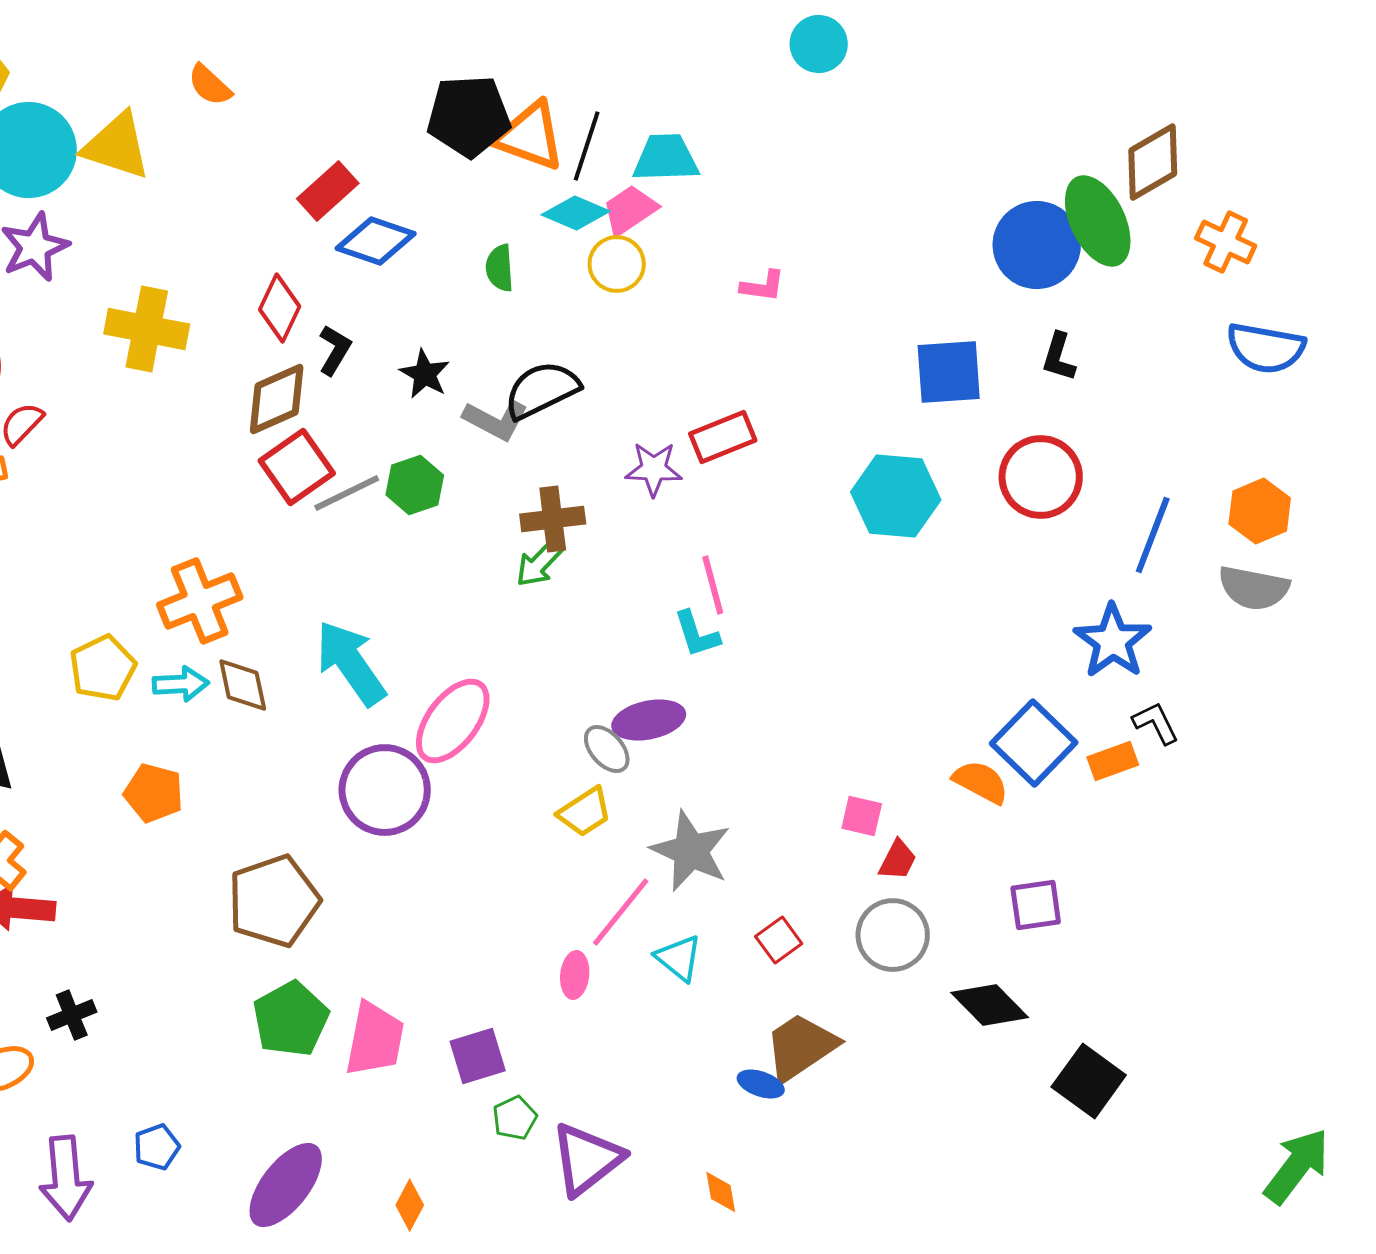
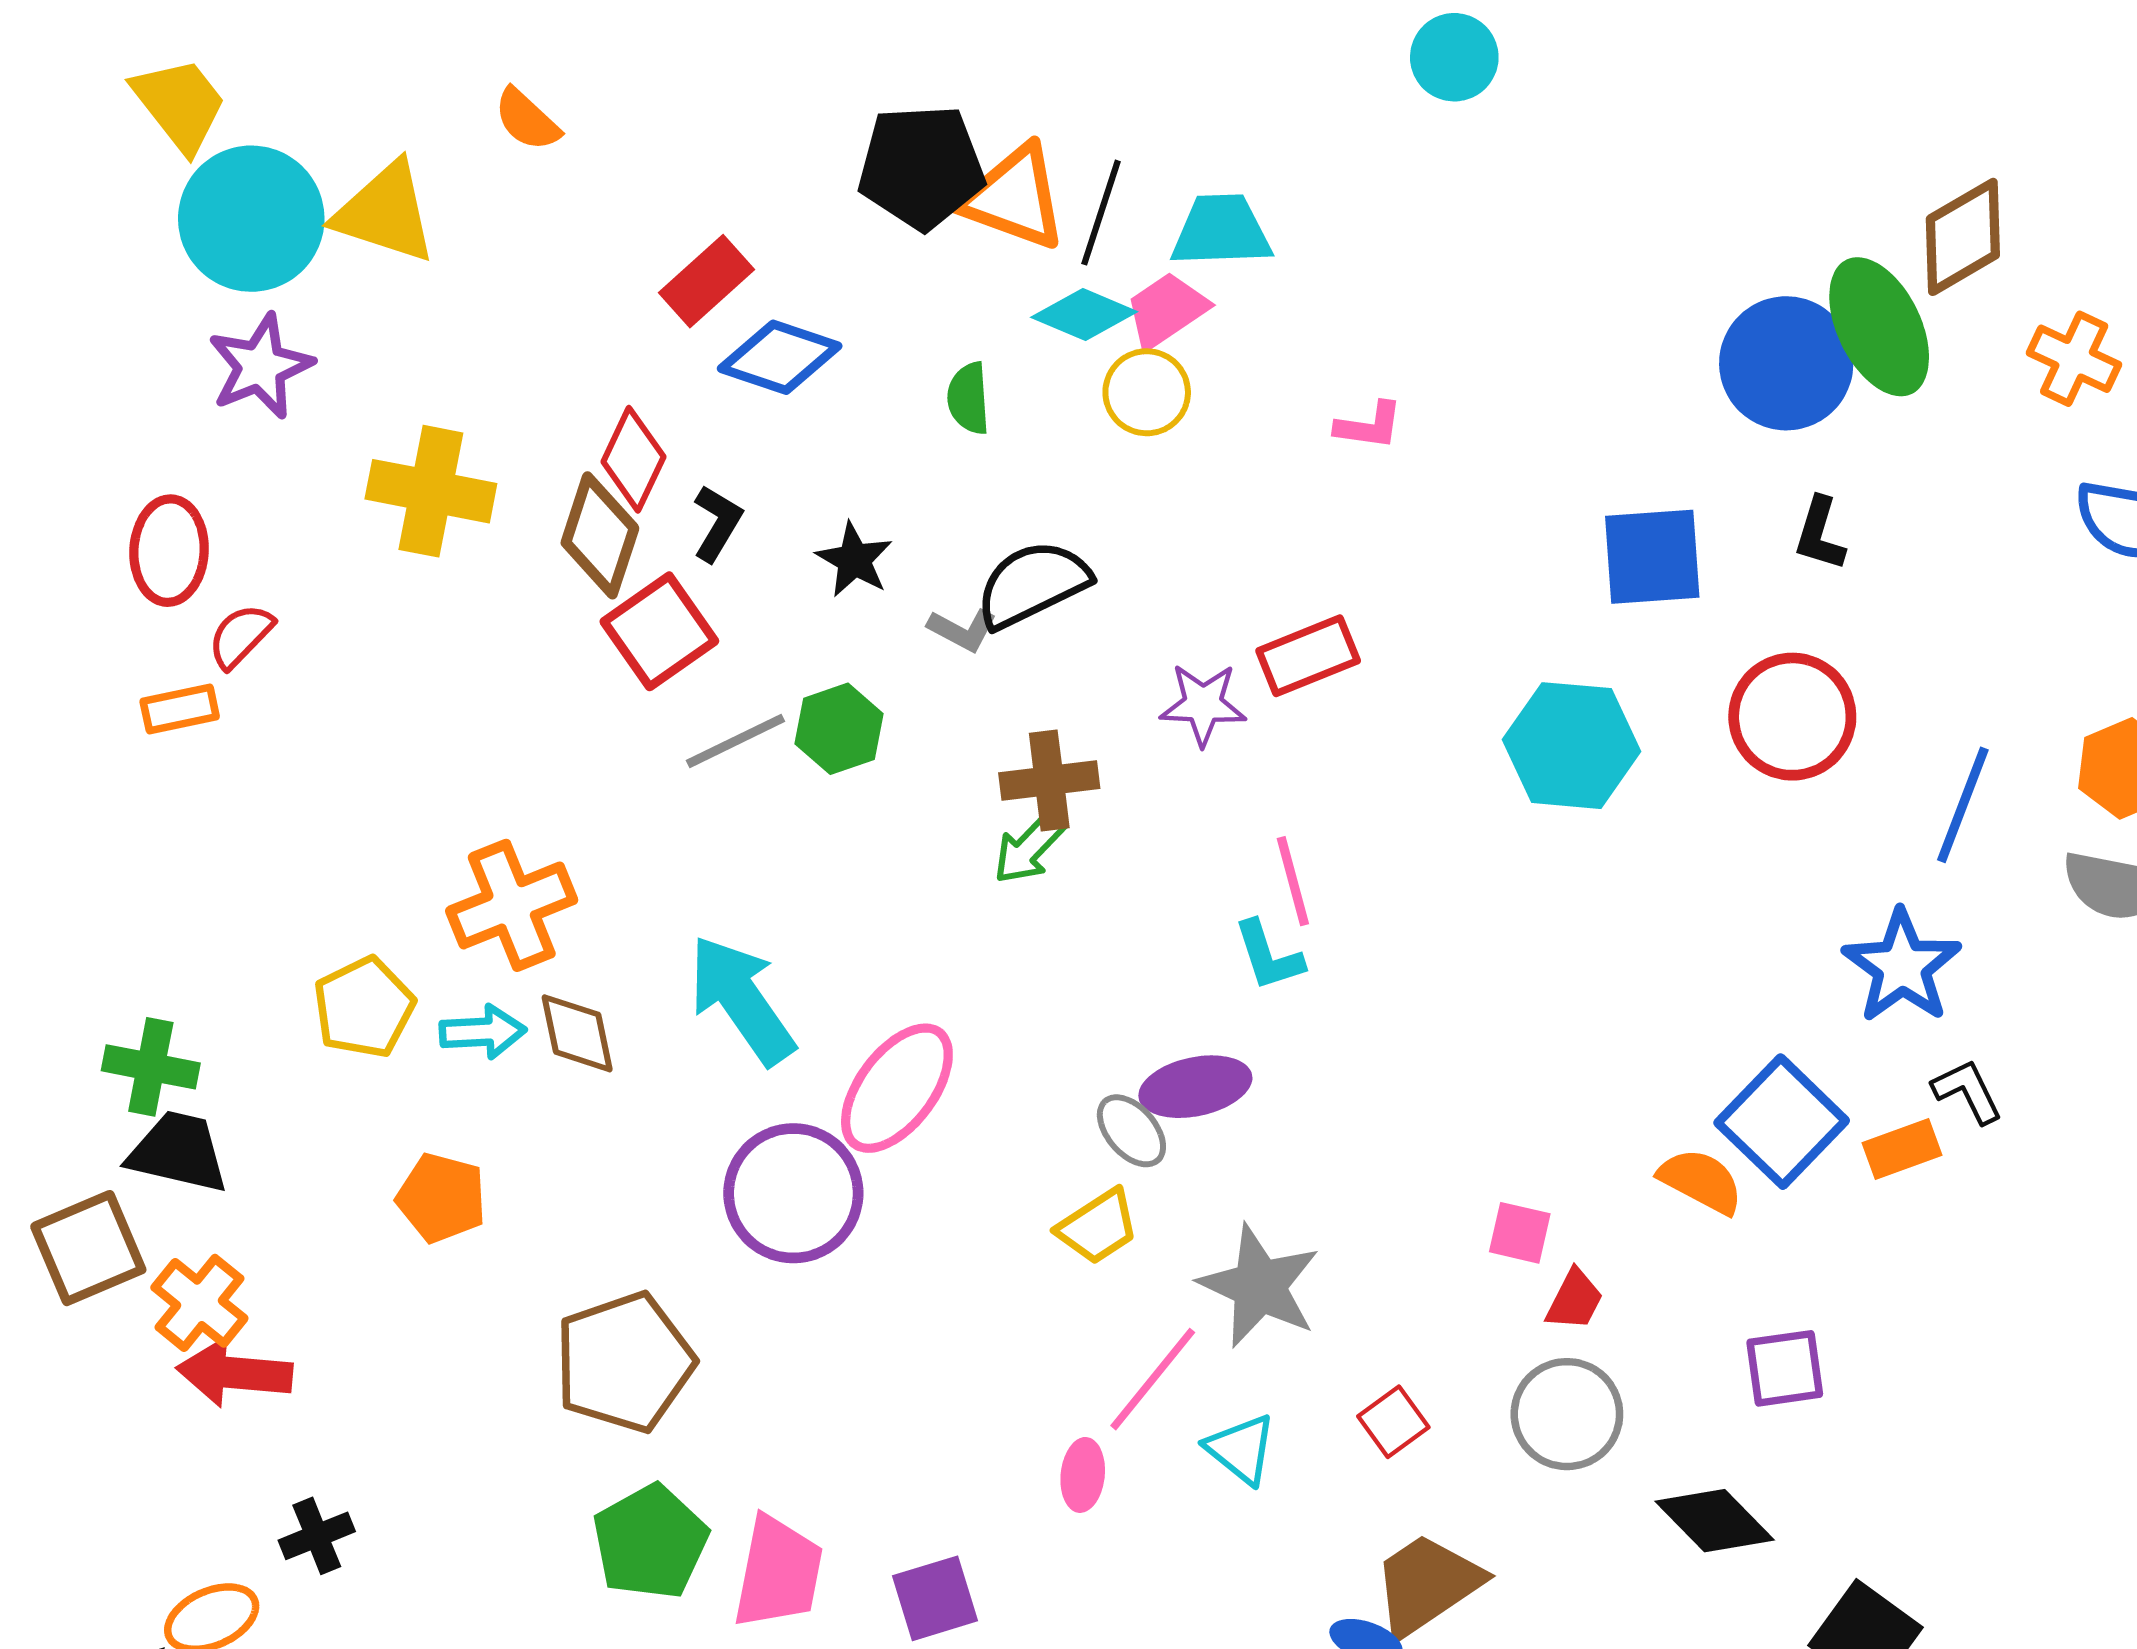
brown diamond: (277, 399) -> (600, 535), moved, turned -48
gray L-shape: (496, 420) -> (962, 630), size x0.7
red square: (297, 467) -> (659, 631), moved

